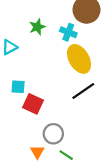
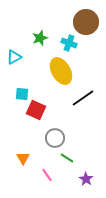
yellow ellipse: (79, 59) -> (61, 71), moved
orange triangle: (37, 152) -> (23, 158), moved

